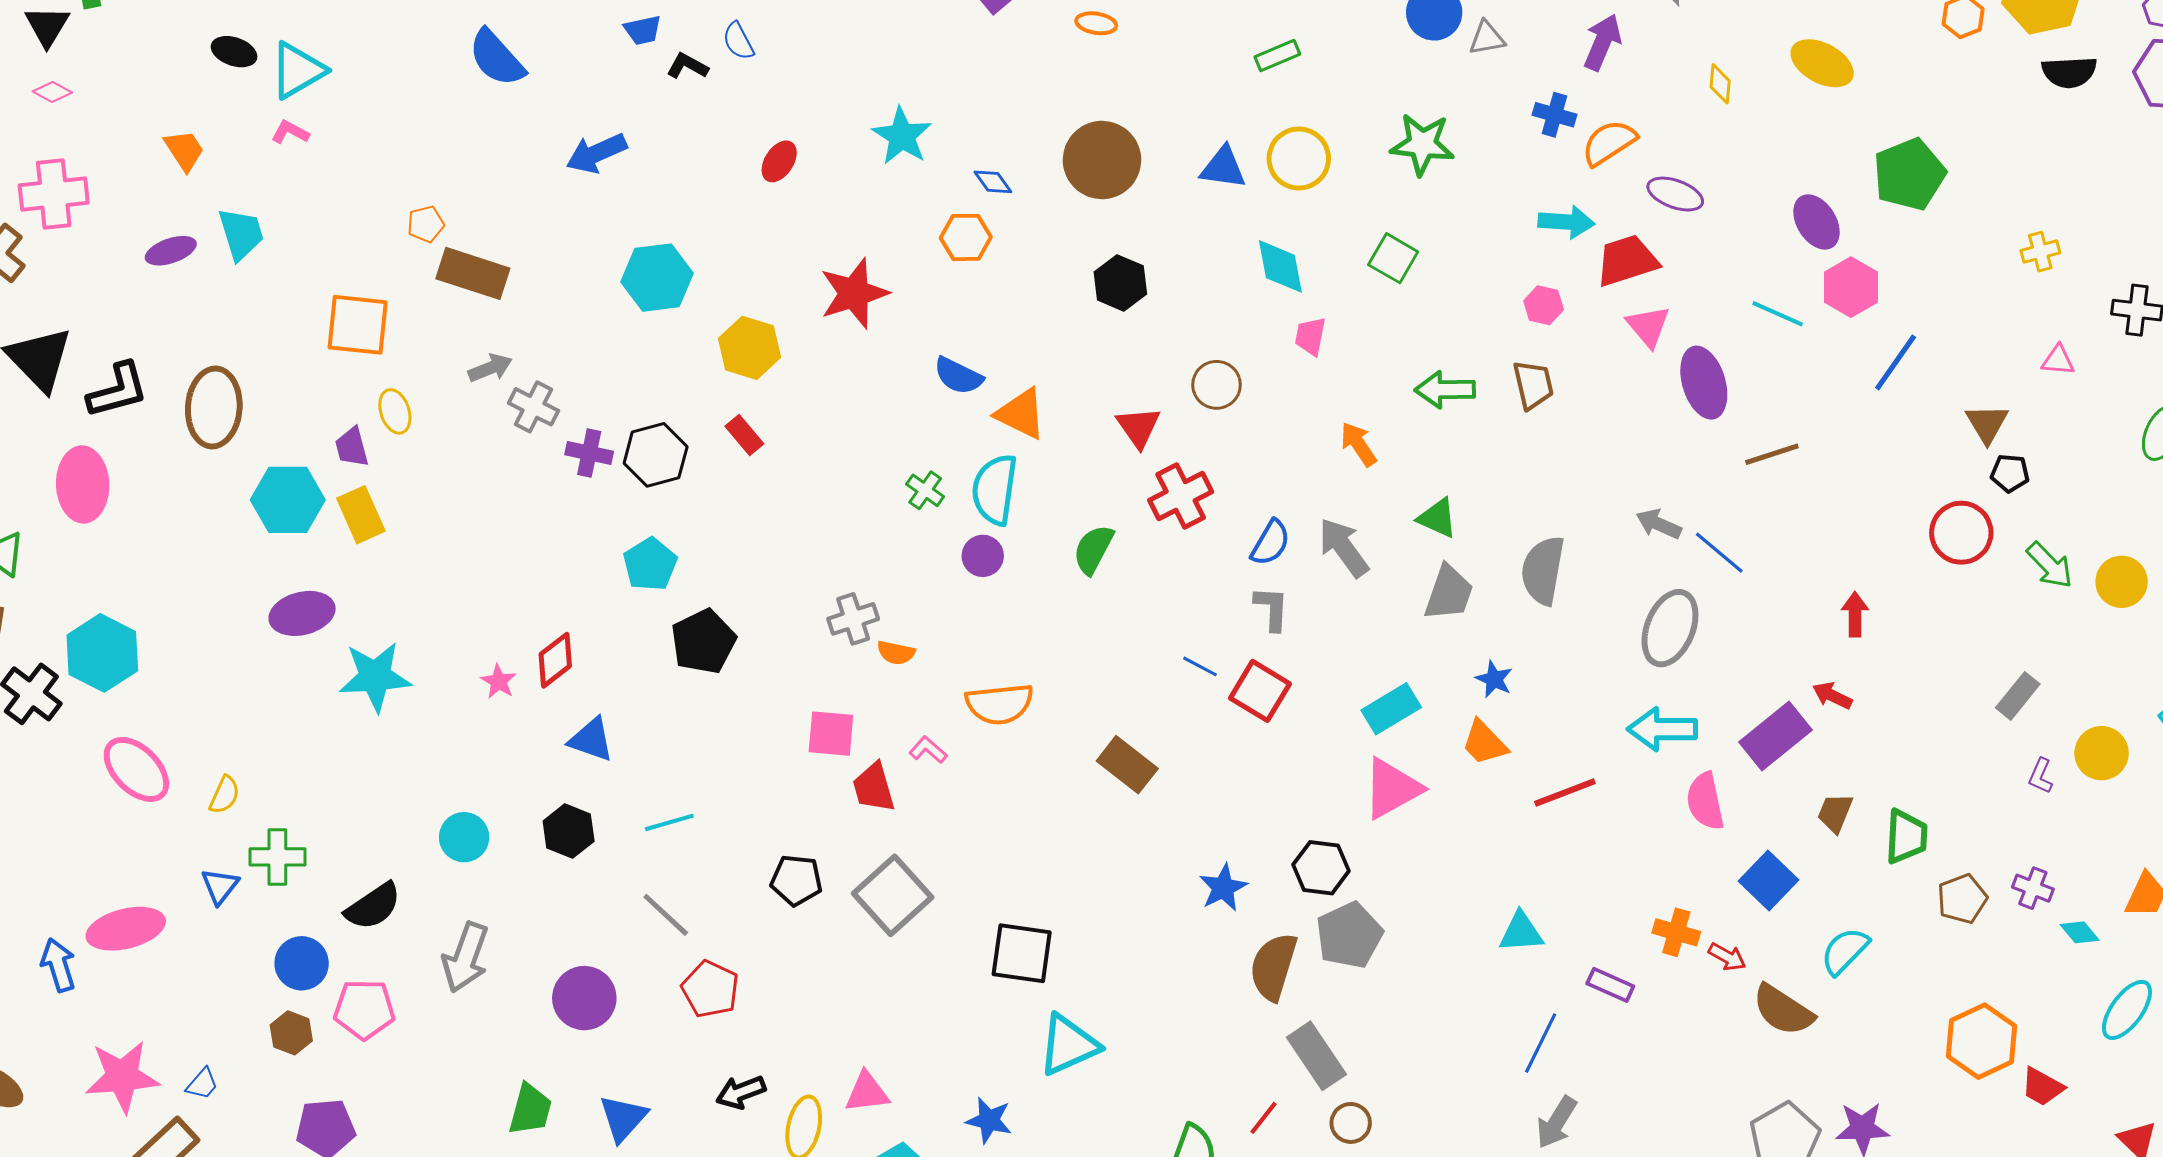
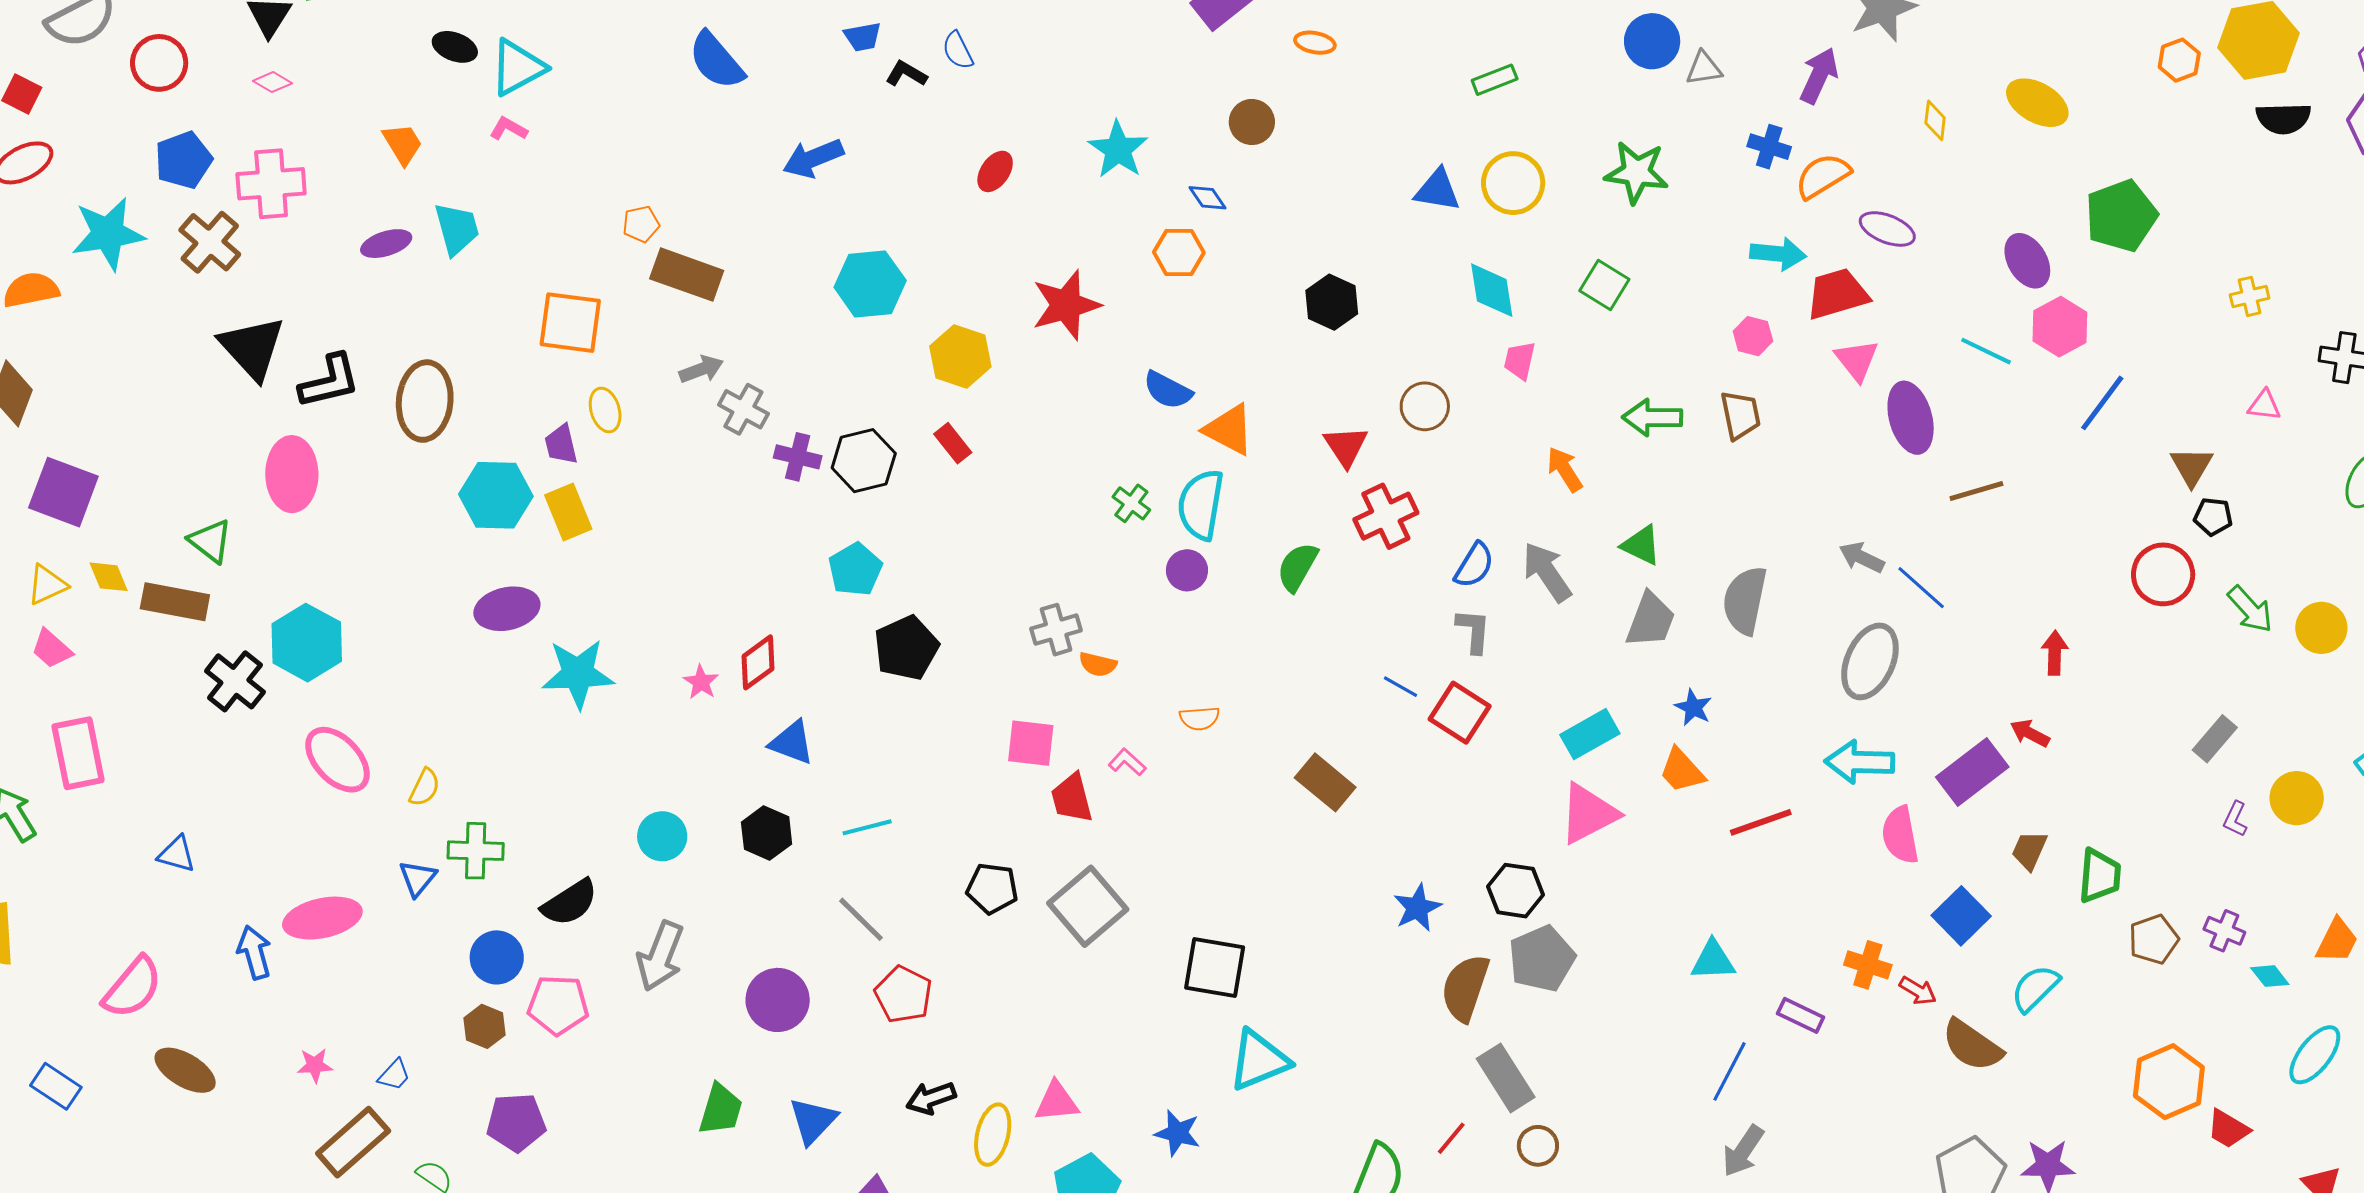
brown circle: (1102, 160) -> (1252, 122), moved, size x0.6
orange semicircle: (999, 704) -> (1200, 718), size x0.6
pink star: (122, 1077) -> (315, 1065), size x0.5

